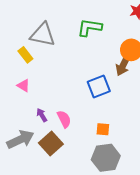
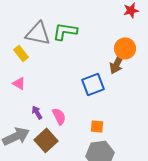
green L-shape: (90, 27) -> (65, 31), moved

